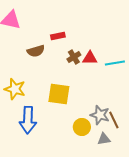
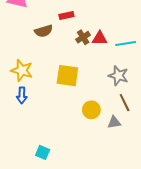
gray star: (100, 115) -> (118, 76), moved
blue arrow: (28, 120) -> (22, 95), moved, size x0.6

